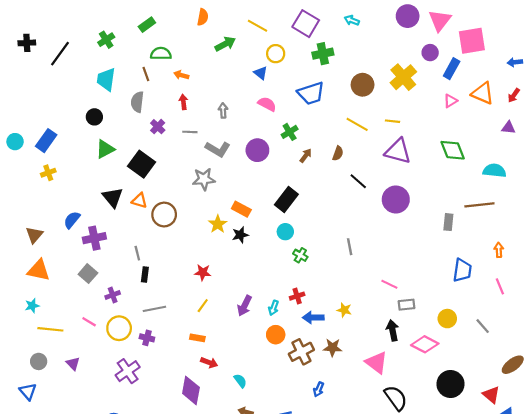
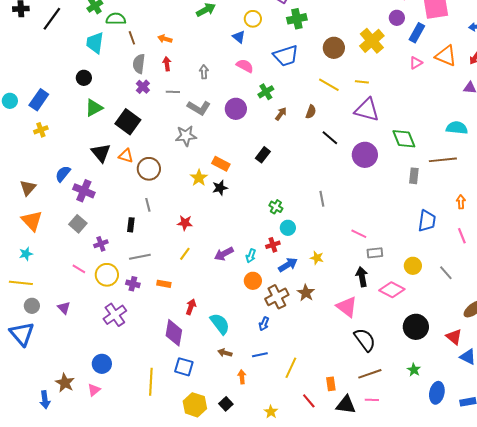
green semicircle: (161, 54) -> (116, 19), moved
gray semicircle: (137, 102) -> (139, 64), moved
green diamond: (453, 150) -> (404, 139), moved
black rectangle: (286, 200) -> (263, 155), size x0.7
cyan circle: (285, 232) -> (288, 228), moved
purple cross: (94, 238) -> (84, 191), turned 35
gray line: (137, 253) -> (148, 205), moved
orange triangle: (39, 270) -> (32, 221), turned 35
purple arrow: (245, 306) -> (224, 254), turned 36
blue arrow: (313, 317) -> (288, 265), turned 150
yellow line: (50, 329) -> (21, 283), moved
orange rectangle: (197, 338) -> (164, 284), moved
brown star: (333, 348) -> (306, 293), turned 30
red arrow: (209, 363) -> (191, 307), turned -91
cyan semicircle: (240, 381) -> (220, 324), size x1.6
blue arrow: (319, 389) -> (264, 324), moved
blue triangle: (28, 391) -> (22, 334), size x1.5

